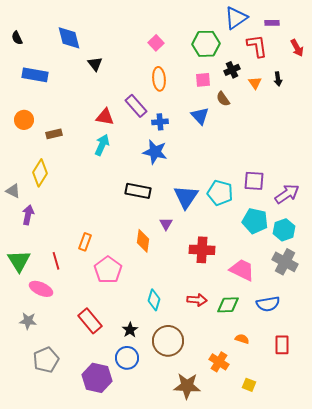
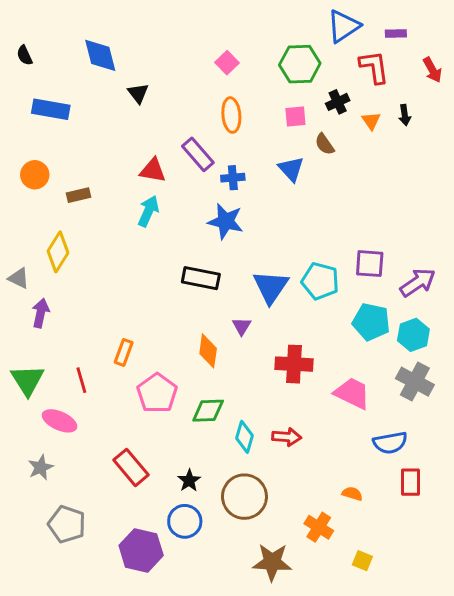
cyan diamond: (154, 300) -> (244, 437), moved
green diamond: (228, 305) -> (208, 411), moved
gray star: (28, 321) -> (41, 467), turned -30
red rectangle: (282, 345) -> (410, 482), moved
gray pentagon: (46, 360) -> (67, 524), turned -30

